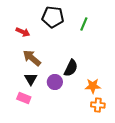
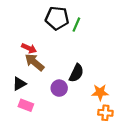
green line: (84, 24) -> (76, 25), moved
red arrow: (23, 32) -> (29, 48), moved
black triangle: (31, 79) -> (19, 84), moved, turned 32

